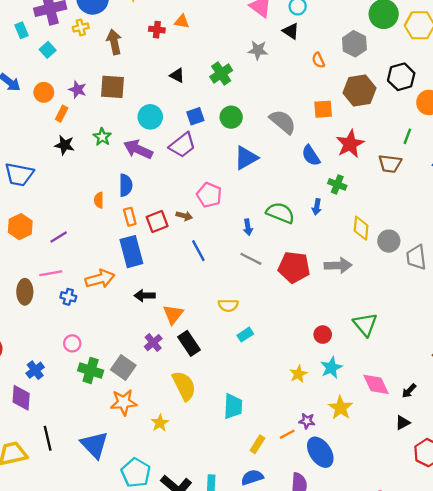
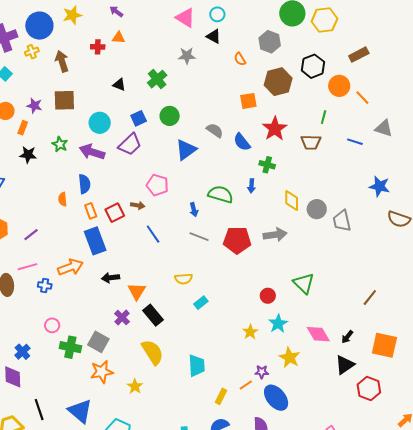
gray semicircle: (283, 122) -> (215, 130), moved, size x0.7
black triangle: (403, 423) -> (345, 365), size x1.5

